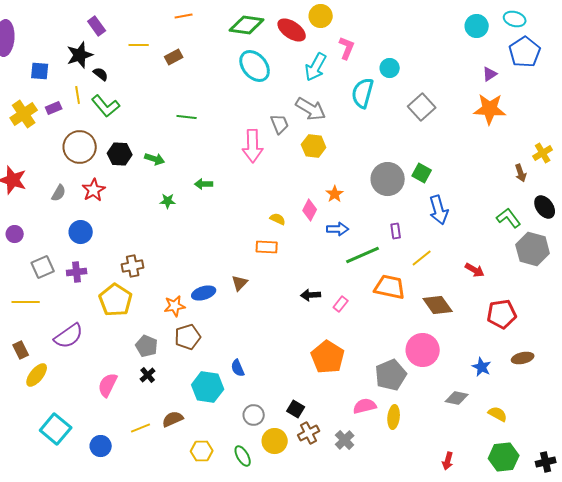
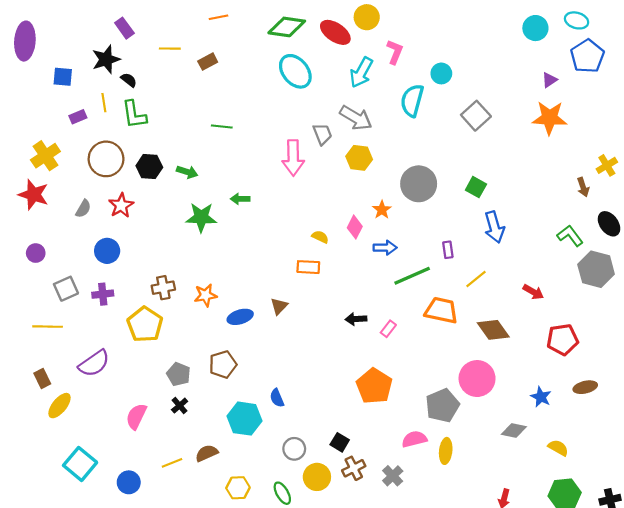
green L-shape: (106, 106) -> (134, 115), turned 32
yellow cross: (24, 114) -> (45, 156), moved
gray circle: (388, 179) -> (419, 184), moved
green star: (168, 201) -> (201, 217), size x1.8
orange star: (175, 306) -> (206, 295), moved

